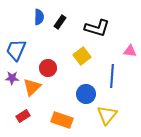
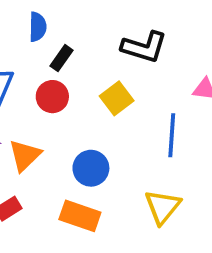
black rectangle: (60, 22) -> (62, 58), moved
red circle: (48, 68) -> (52, 97), moved
blue circle: (86, 94) -> (91, 168), moved

